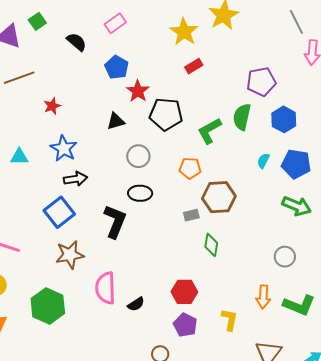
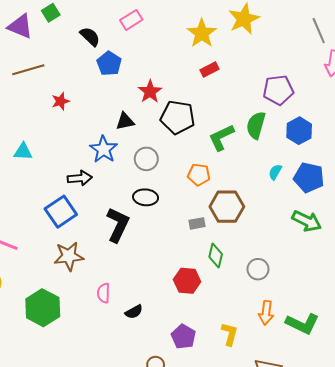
blue pentagon: (117, 67) -> (109, 63), moved
blue star: (64, 148) -> (104, 149), moved
gray circle: (285, 257) -> (258, 269), moved
pink semicircle: (106, 288) -> (104, 293), size x0.6
red hexagon: (184, 292) -> (187, 281), moved

